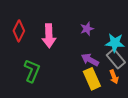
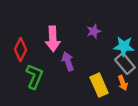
red diamond: (19, 31) -> (20, 50), moved
purple arrow: (90, 60) -> (68, 61), moved, turned 42

